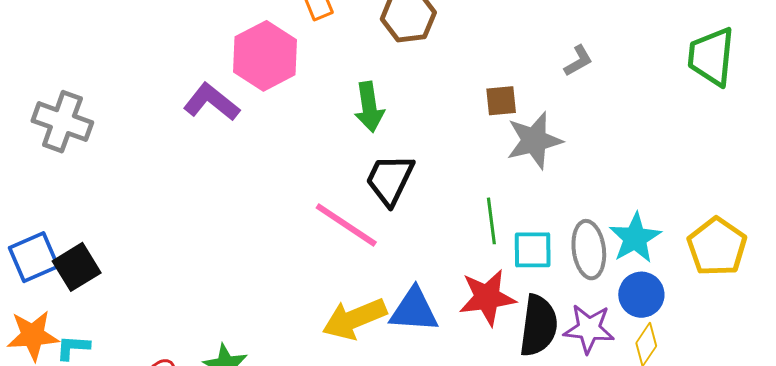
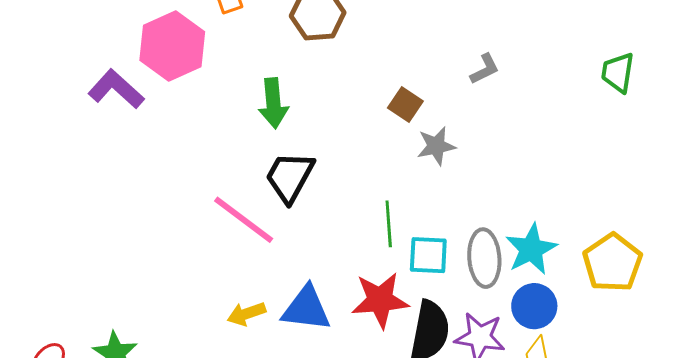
green trapezoid: (711, 57) -> (618, 72), size x0.7
brown square: (501, 101) -> (405, 105), turned 36
gray star: (534, 140) -> (436, 146), size x0.7
yellow arrow: (354, 319) -> (246, 314), size x0.6

